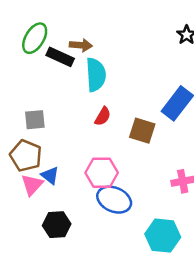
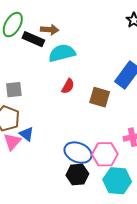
cyan semicircle: (96, 75) -> (62, 53), turned -100
pink hexagon: (102, 173) -> (105, 154), moved
black hexagon: (57, 225) -> (77, 175), moved

